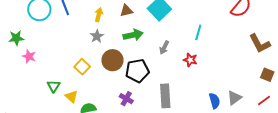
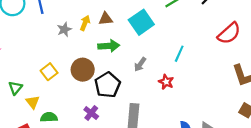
yellow arrow: (99, 15) -> (85, 23), moved
gray star: (97, 36) -> (64, 29), moved
black pentagon: (137, 71) -> (108, 85), turned -30

